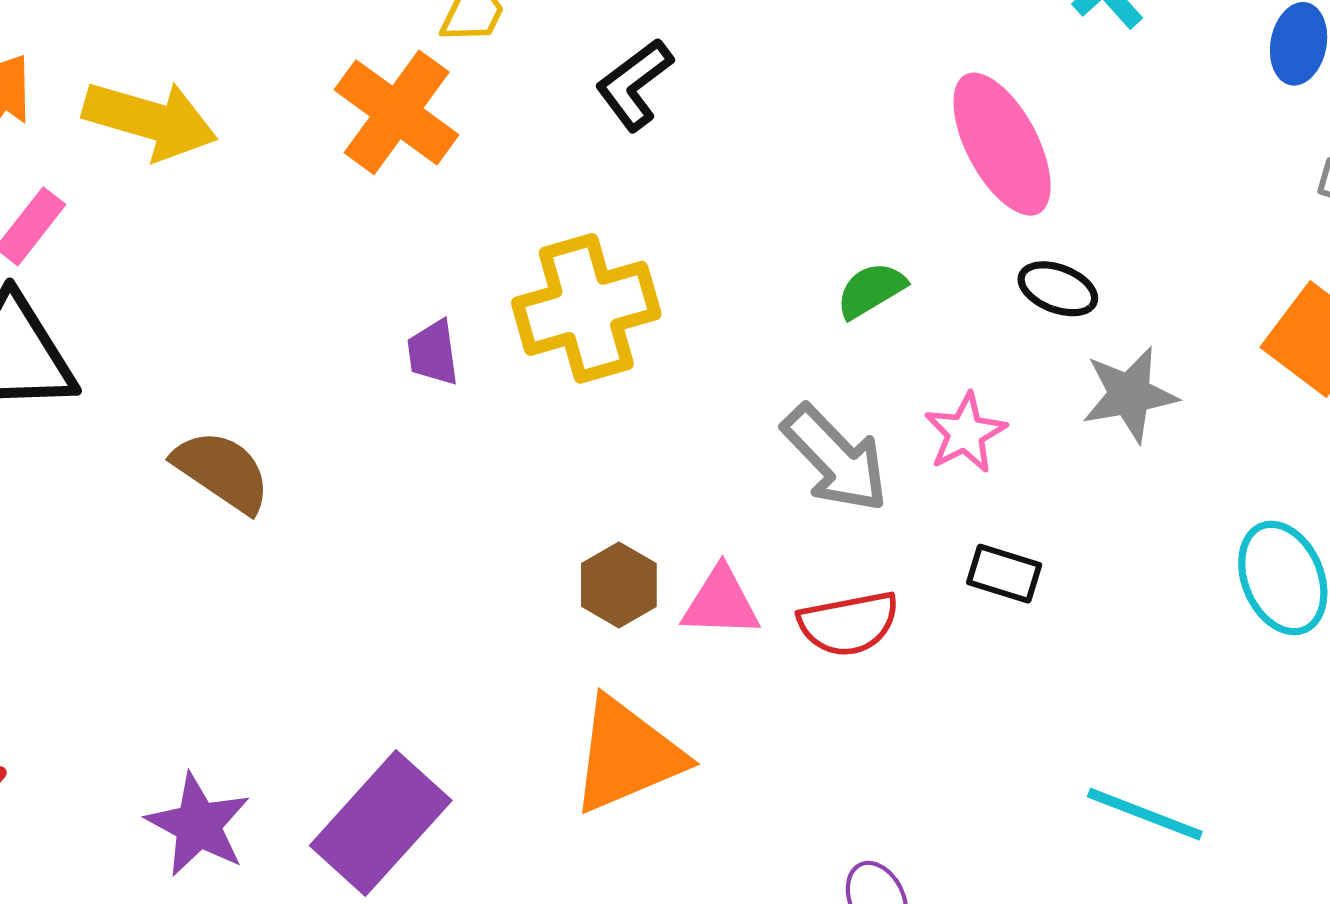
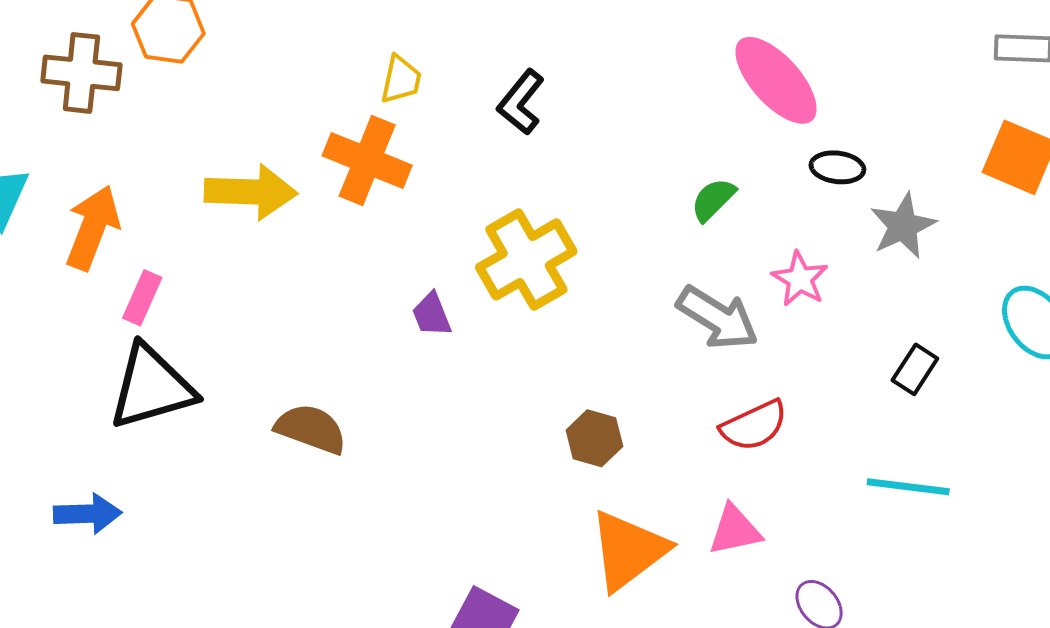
yellow arrow: (150, 120) -> (251, 192), moved
black rectangle: (1004, 574) -> (915, 369), moved, turned -60
pink triangle: (721, 602) -> (735, 530), moved
cyan line: (1145, 814) -> (908, 487), moved

